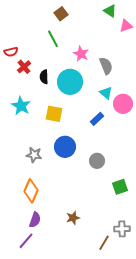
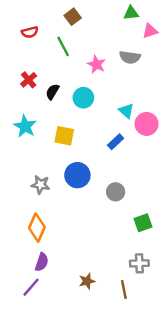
green triangle: (110, 11) -> (131, 13), turned -40
red semicircle: (11, 52) -> (30, 32), moved
gray semicircle: (106, 66) -> (130, 57), moved, turned 120
black semicircle: (44, 77) -> (52, 92), turned 32
cyan circle: (70, 82) -> (83, 98), size x0.7
brown star: (73, 218) -> (87, 281), moved
gray cross: (122, 229) -> (139, 263), moved
brown line: (104, 243) -> (124, 290), turned -42

